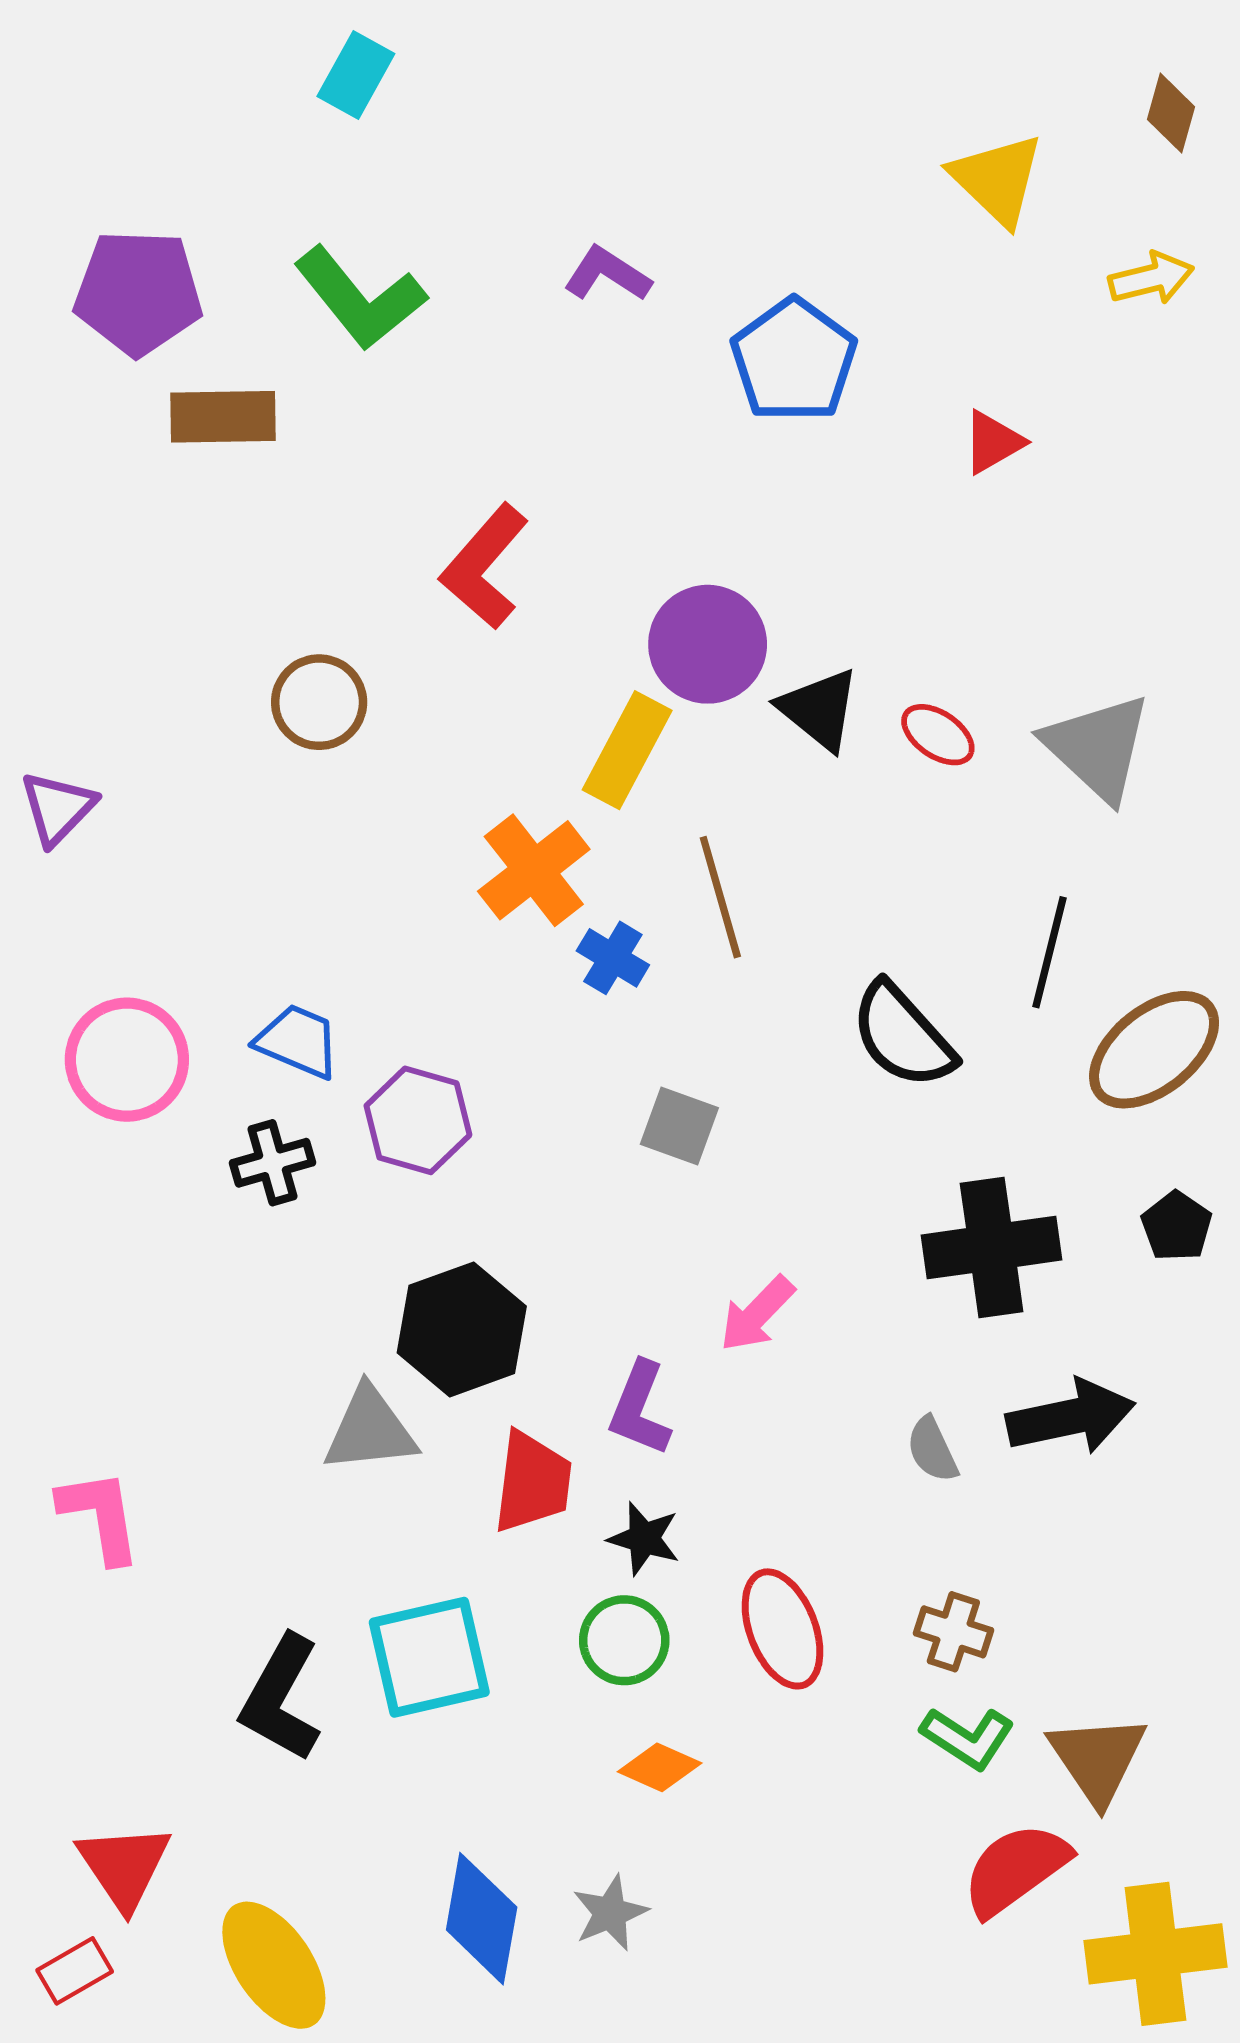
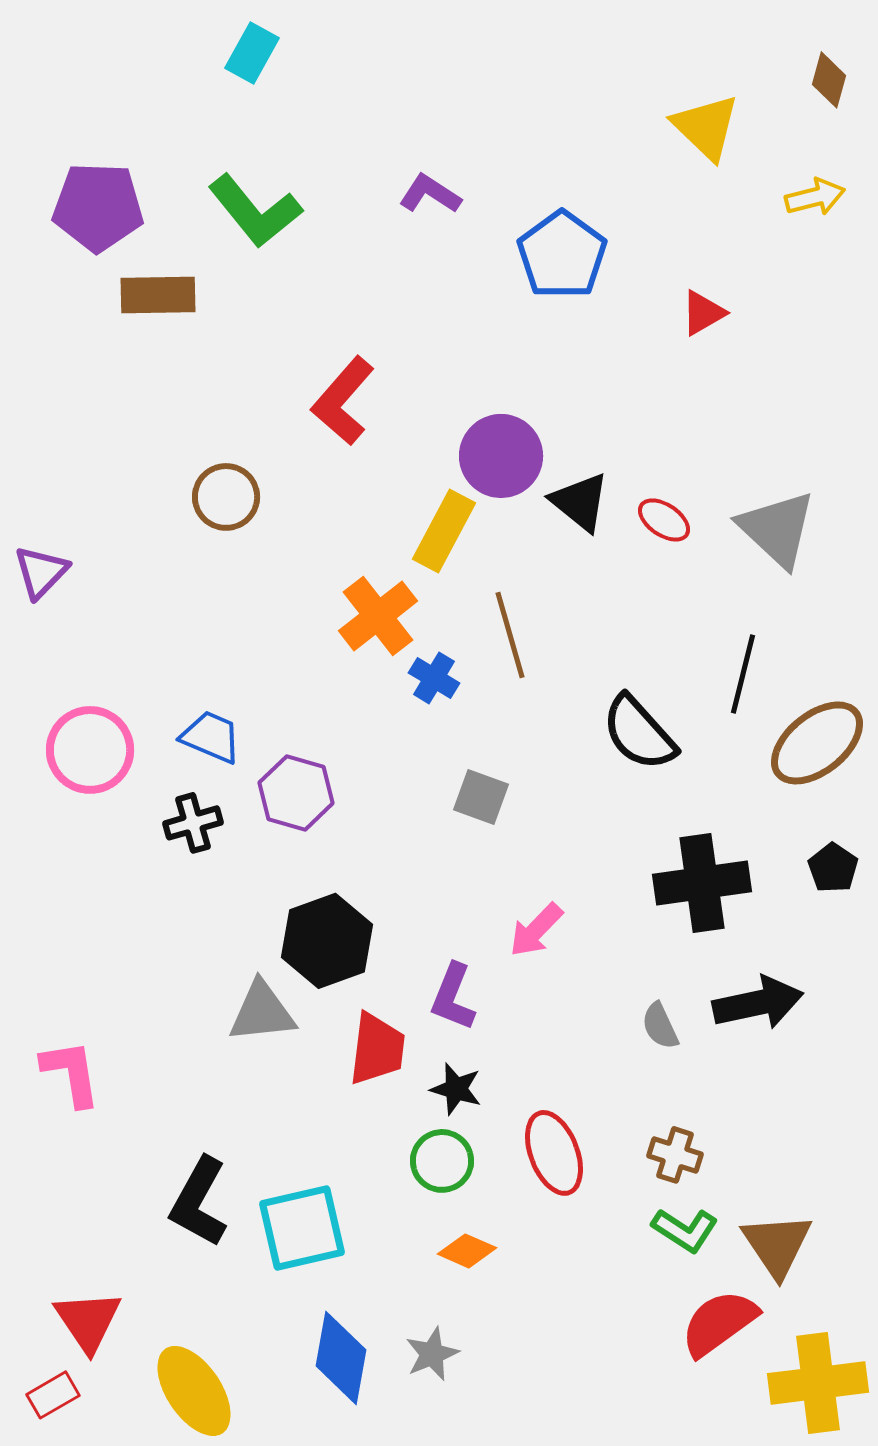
cyan square: (429, 1657) -> (302, 1228), moved

